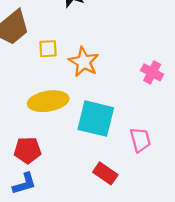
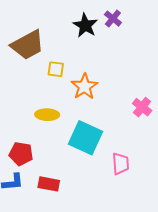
yellow ellipse: (48, 101) -> (47, 115), size x0.7
red rectangle: (105, 173) -> (49, 184), moved, turned -35

